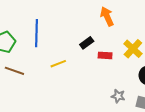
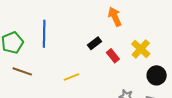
red rectangle: (105, 55) -> (113, 56), turned 48
yellow line: (58, 64) -> (71, 77), moved

